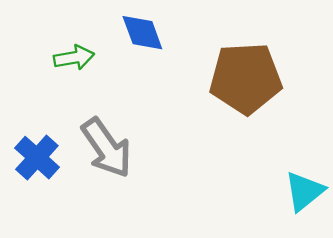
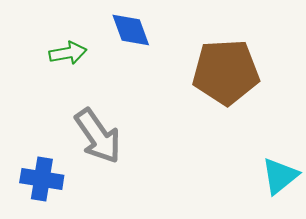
blue cross: (37, 158) -> (42, 179), moved, turned -33

